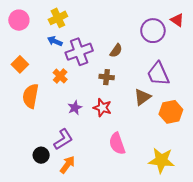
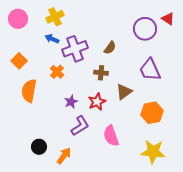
brown triangle: (142, 97) -> (124, 92), moved
red star: (102, 108) -> (97, 102), turned 30
orange hexagon: (171, 112) -> (152, 113), moved
purple L-shape: (63, 139) -> (80, 126), moved

